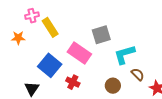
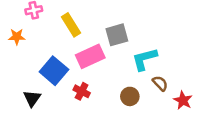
yellow rectangle: (50, 27) -> (71, 25), moved
pink rectangle: (79, 53) -> (90, 56), turned -60

